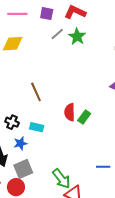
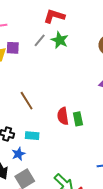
purple square: (47, 14) -> (13, 48), moved
green rectangle: (84, 117) -> (78, 119), turned -40

